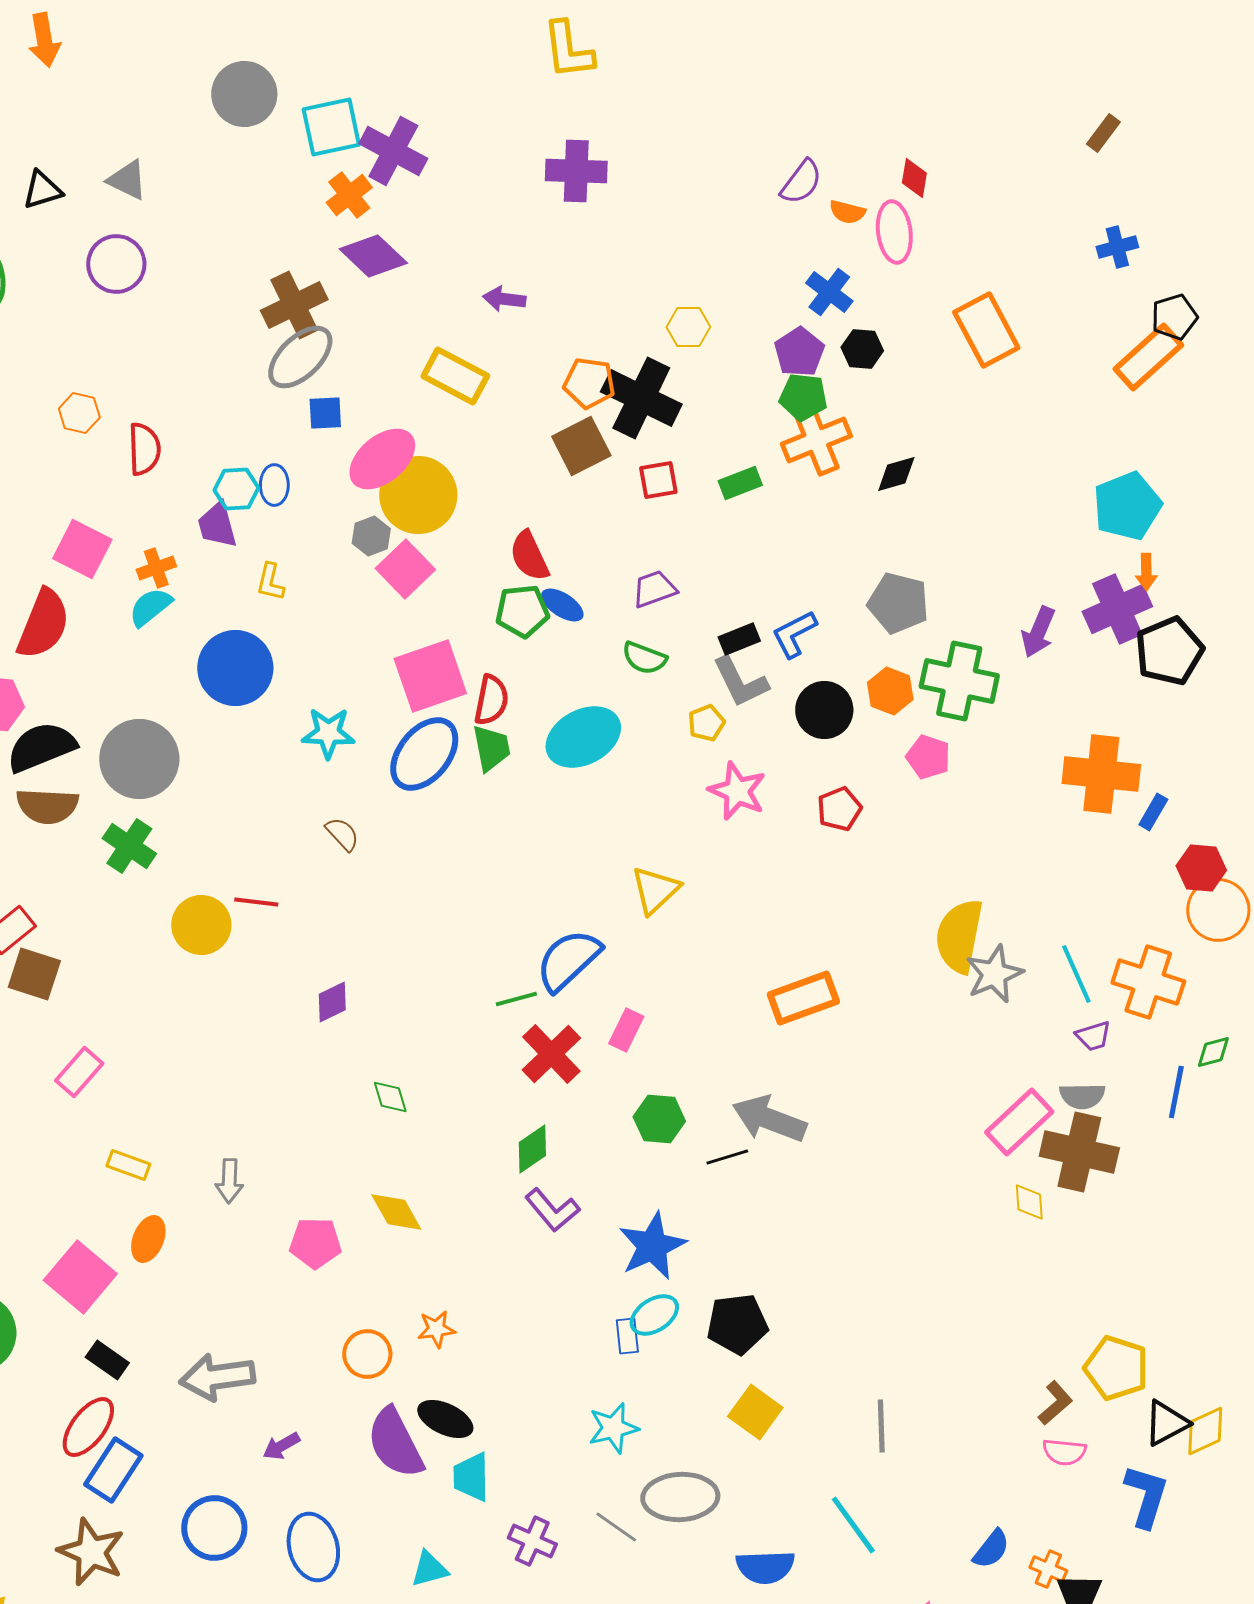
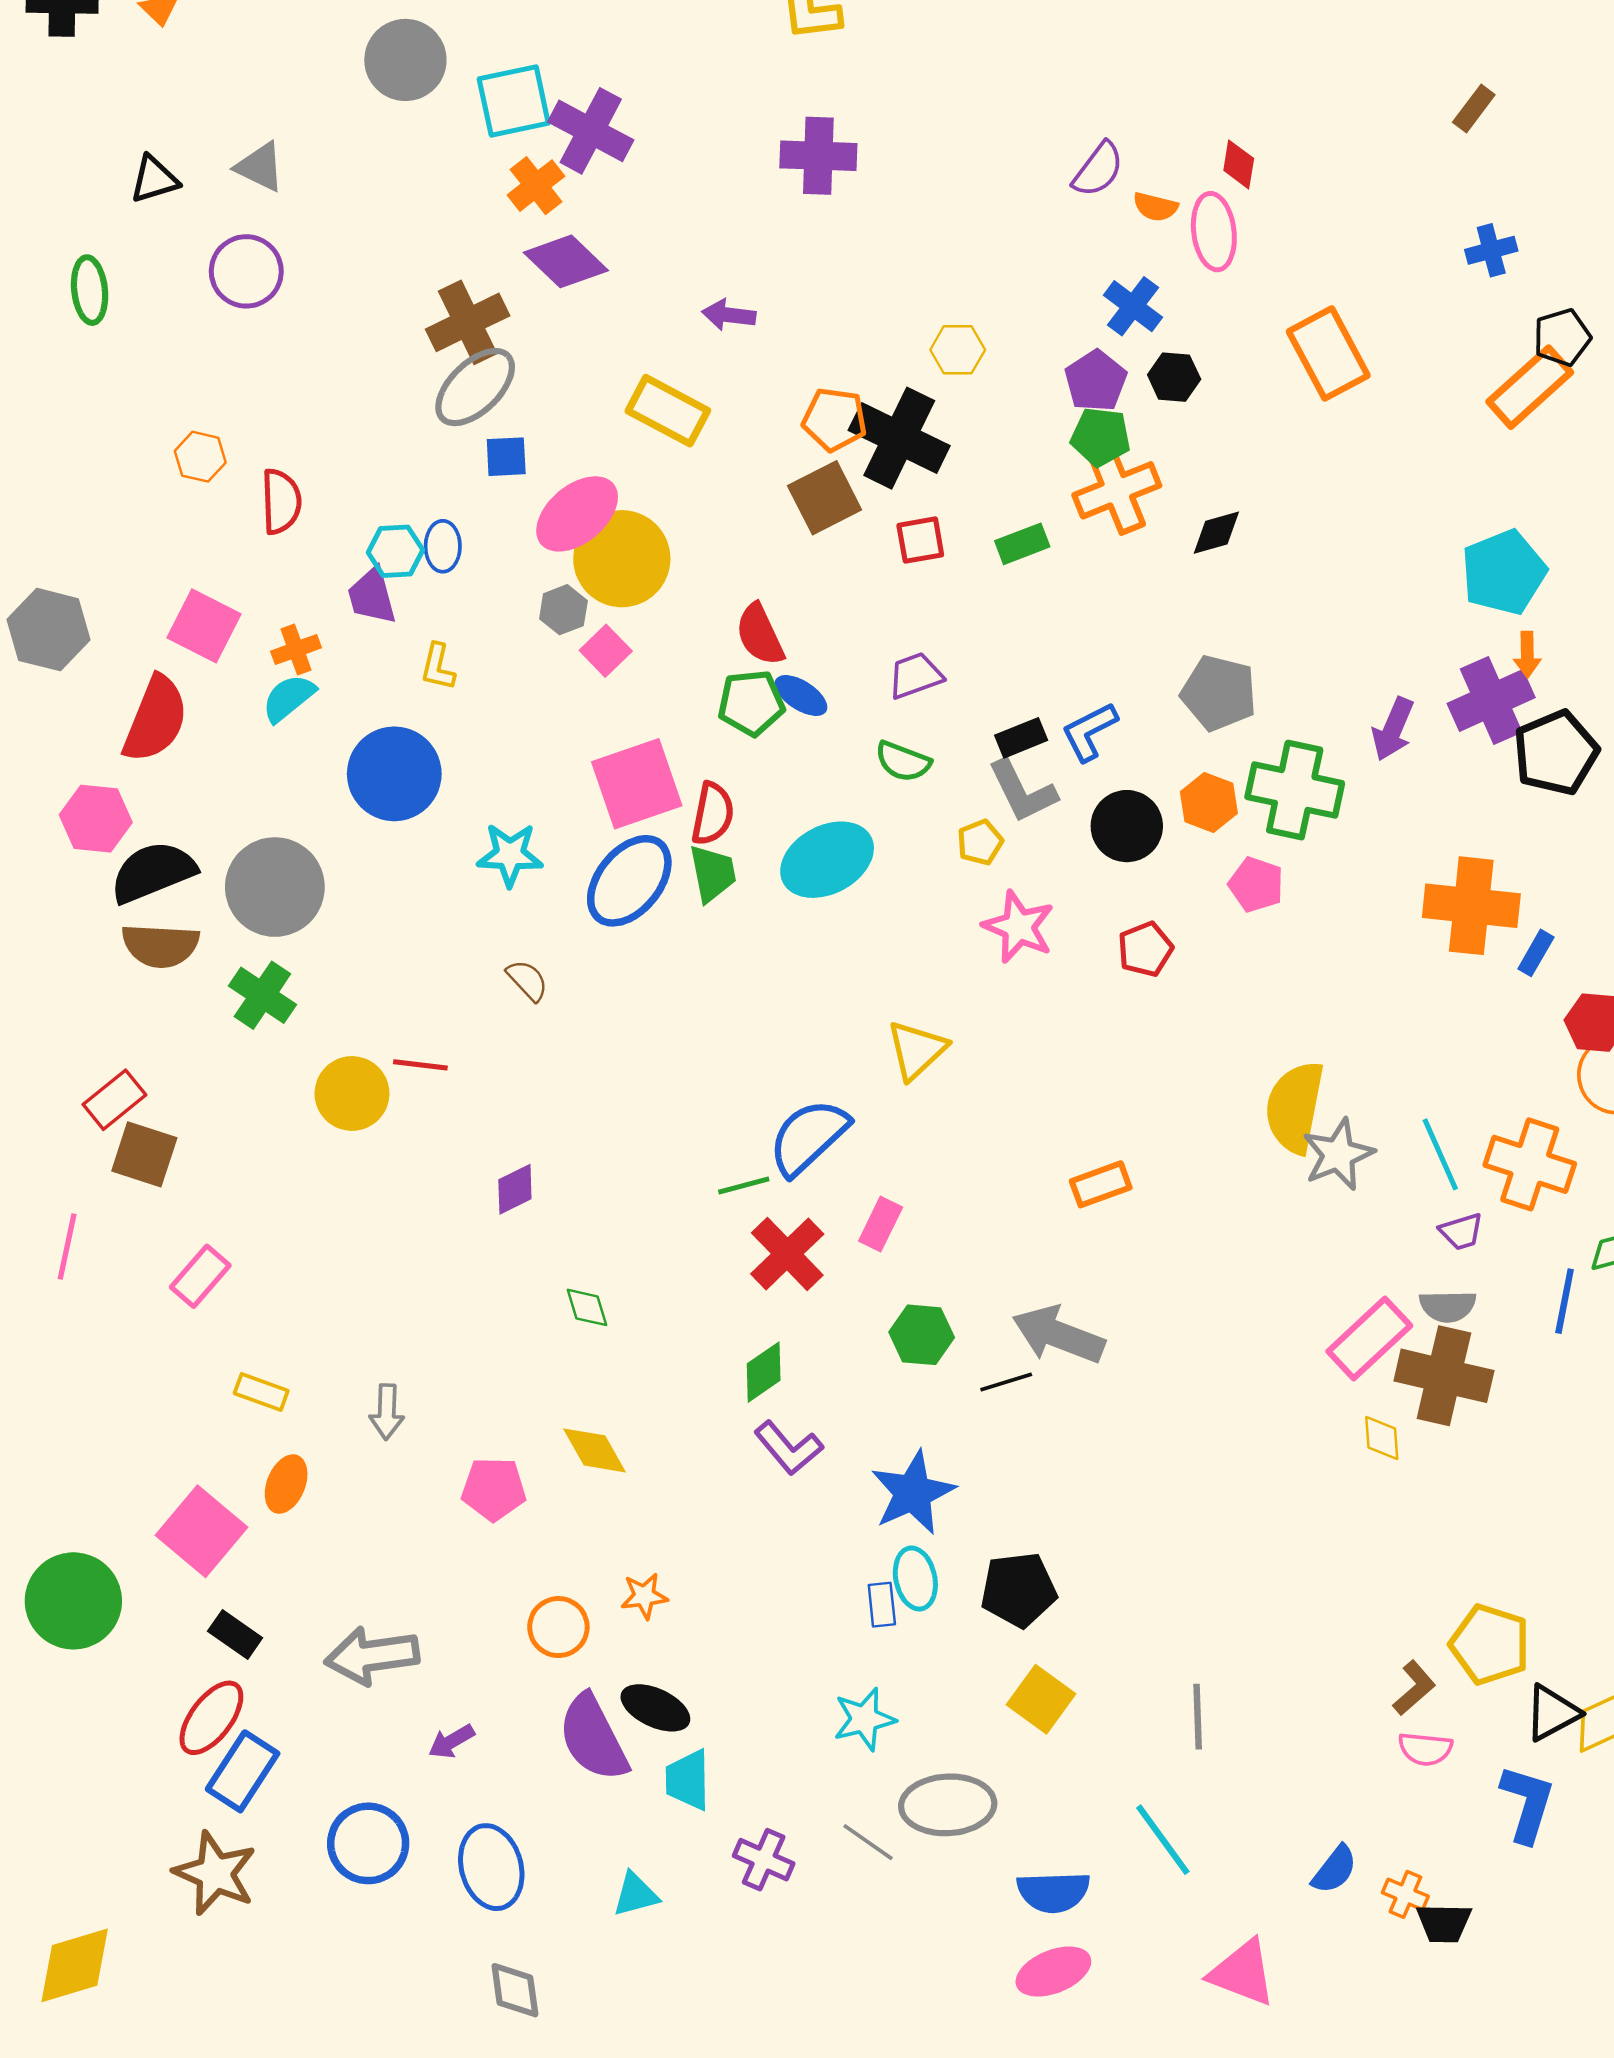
pink square: (405, 569) -> (606, 651), size x0.7
orange rectangle: (803, 998) -> (1101, 1184), size x0.7
cyan ellipse: (654, 1315) -> (915, 1579), turned -69

